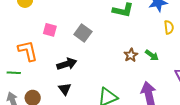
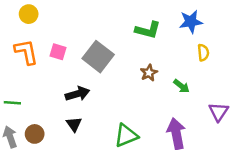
gray square: (83, 33) -> (98, 57), size x1.4
orange L-shape: (28, 51) -> (26, 52), moved
brown star: (131, 55) -> (149, 73), moved

